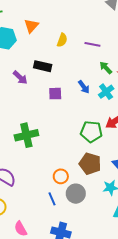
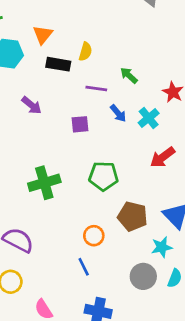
purple line: (92, 44) -> (96, 88), moved
black rectangle: (43, 66) -> (58, 64), moved
green arrow: (106, 68) -> (129, 75), moved
green pentagon: (91, 132) -> (103, 176), moved
gray circle: (76, 194) -> (143, 276), moved

